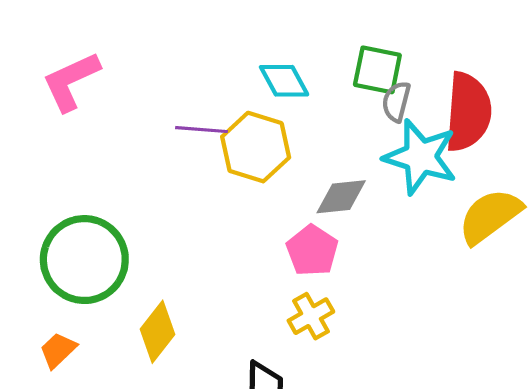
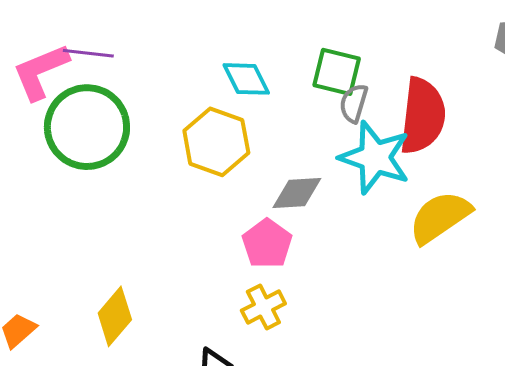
purple line: (201, 130) -> (88, 53), moved
green circle: (84, 260) -> (87, 127), moved

